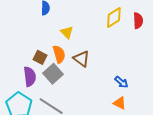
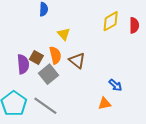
purple semicircle: (30, 77) -> (23, 64), moved
orange triangle: (120, 103) -> (105, 104), moved, turned -40

